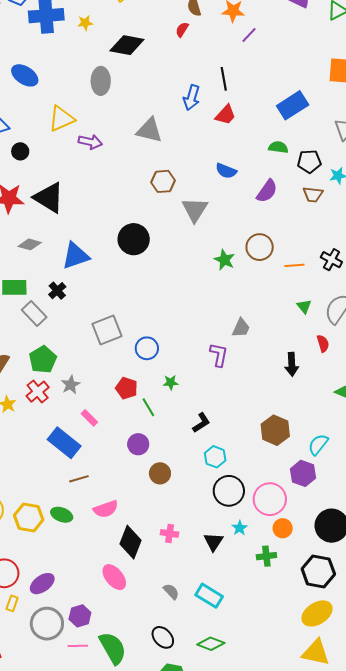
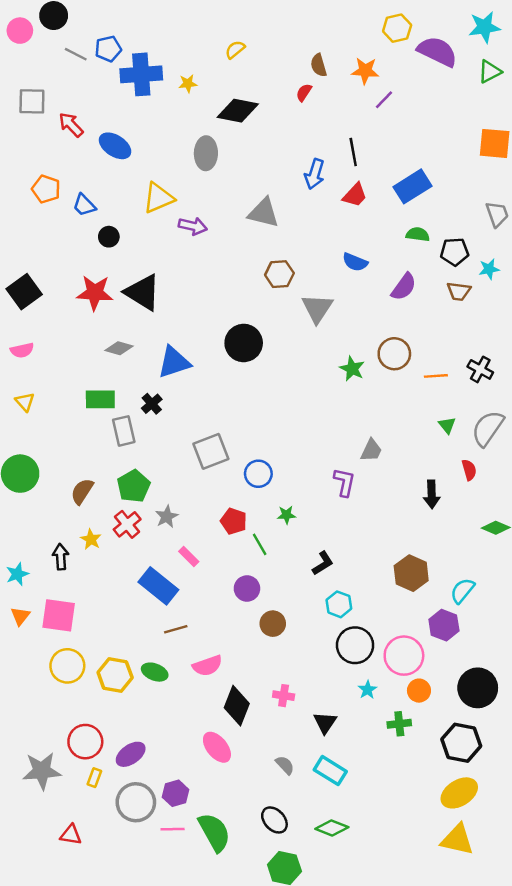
blue rectangle: (293, 105) -> (413, 186), moved
gray rectangle: (34, 313) -> (124, 431), turned 30
black triangle: (214, 542) -> (325, 723), moved

